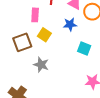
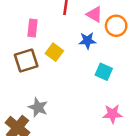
pink rectangle: (35, 15) -> (32, 28), moved
gray star: (41, 65) -> (38, 107), moved

